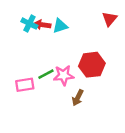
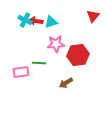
green line: (46, 74) -> (39, 63), turned 32
pink star: (64, 75) -> (56, 44), moved
brown arrow: (78, 98) -> (66, 83), turned 32

